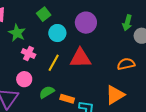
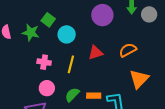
purple circle: (86, 23) -> (102, 15), moved
green star: (17, 33) -> (31, 33), moved
red triangle: (80, 58) -> (96, 53), size x0.7
orange semicircle: (126, 64) -> (128, 50), moved

